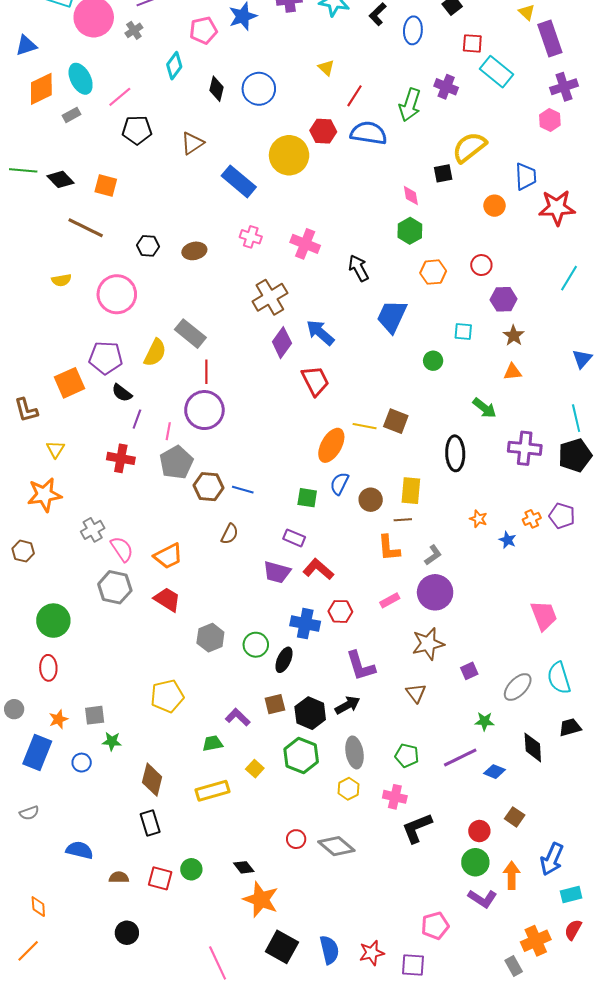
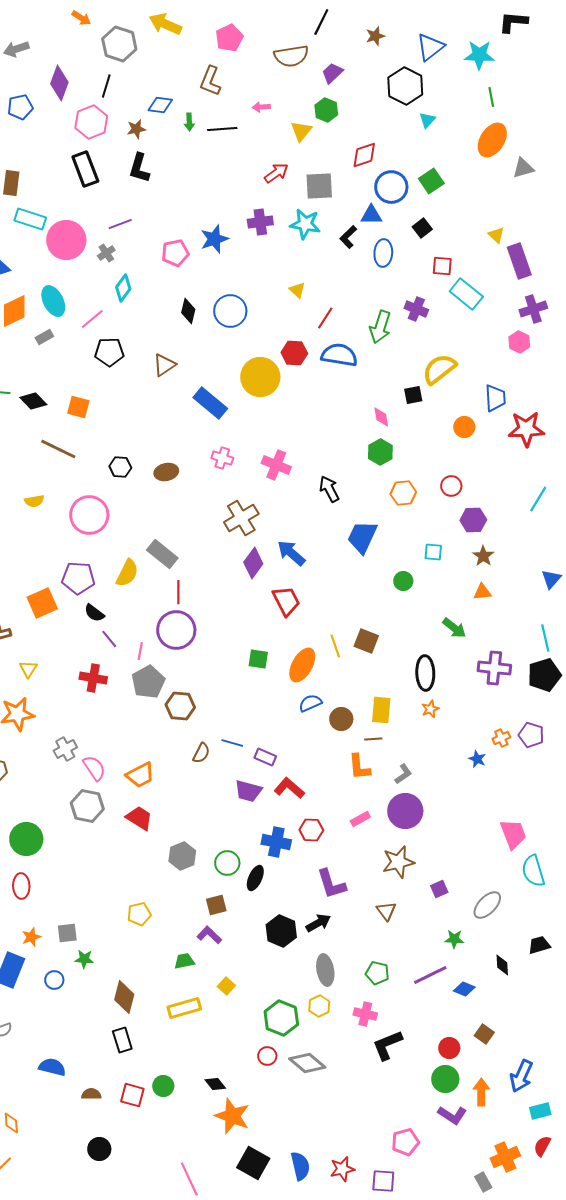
cyan diamond: (174, 66) -> (123, 288), moved
purple line: (137, 419) -> (109, 639), turned -60
yellow line: (365, 426) -> (335, 646), turned 60
blue semicircle: (339, 484) -> (310, 703), turned 40
blue line: (243, 490) -> (232, 743), moved
green square: (307, 498) -> (258, 659), moved
orange star: (478, 519) -> (430, 709), moved, turned 30
cyan semicircle: (559, 678) -> (533, 871), moved
yellow pentagon: (167, 696) -> (139, 914), size x0.7
brown square: (275, 704) -> (216, 905), moved
black diamond: (533, 747) -> (502, 965), size x0.7
green hexagon: (301, 755) -> (281, 1018), moved

